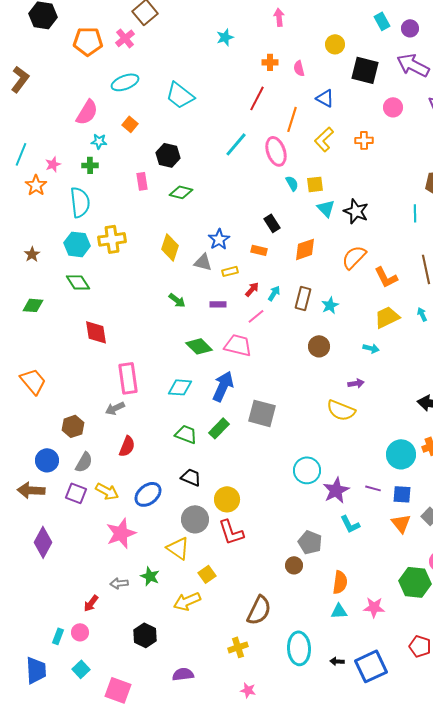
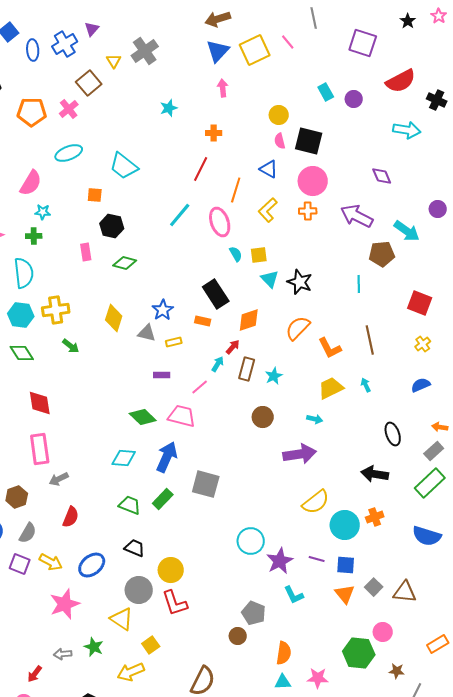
purple arrow: (413, 65) -> (357, 216), moved
pink semicircle: (299, 68) -> (280, 141), moved
pink circle: (393, 107) -> (313, 181), moved, size x1.5
orange square: (130, 124) -> (95, 195), moved, turned -35
black rectangle: (272, 223) -> (216, 294), size x1.6
red arrow: (252, 289) -> (233, 347), moved
green arrow: (177, 300) -> (71, 346), moved
pink rectangle: (128, 378) -> (40, 449), moved
purple arrow: (356, 383) -> (300, 454), size x2.0
yellow semicircle: (341, 410) -> (316, 502), moved, turned -60

